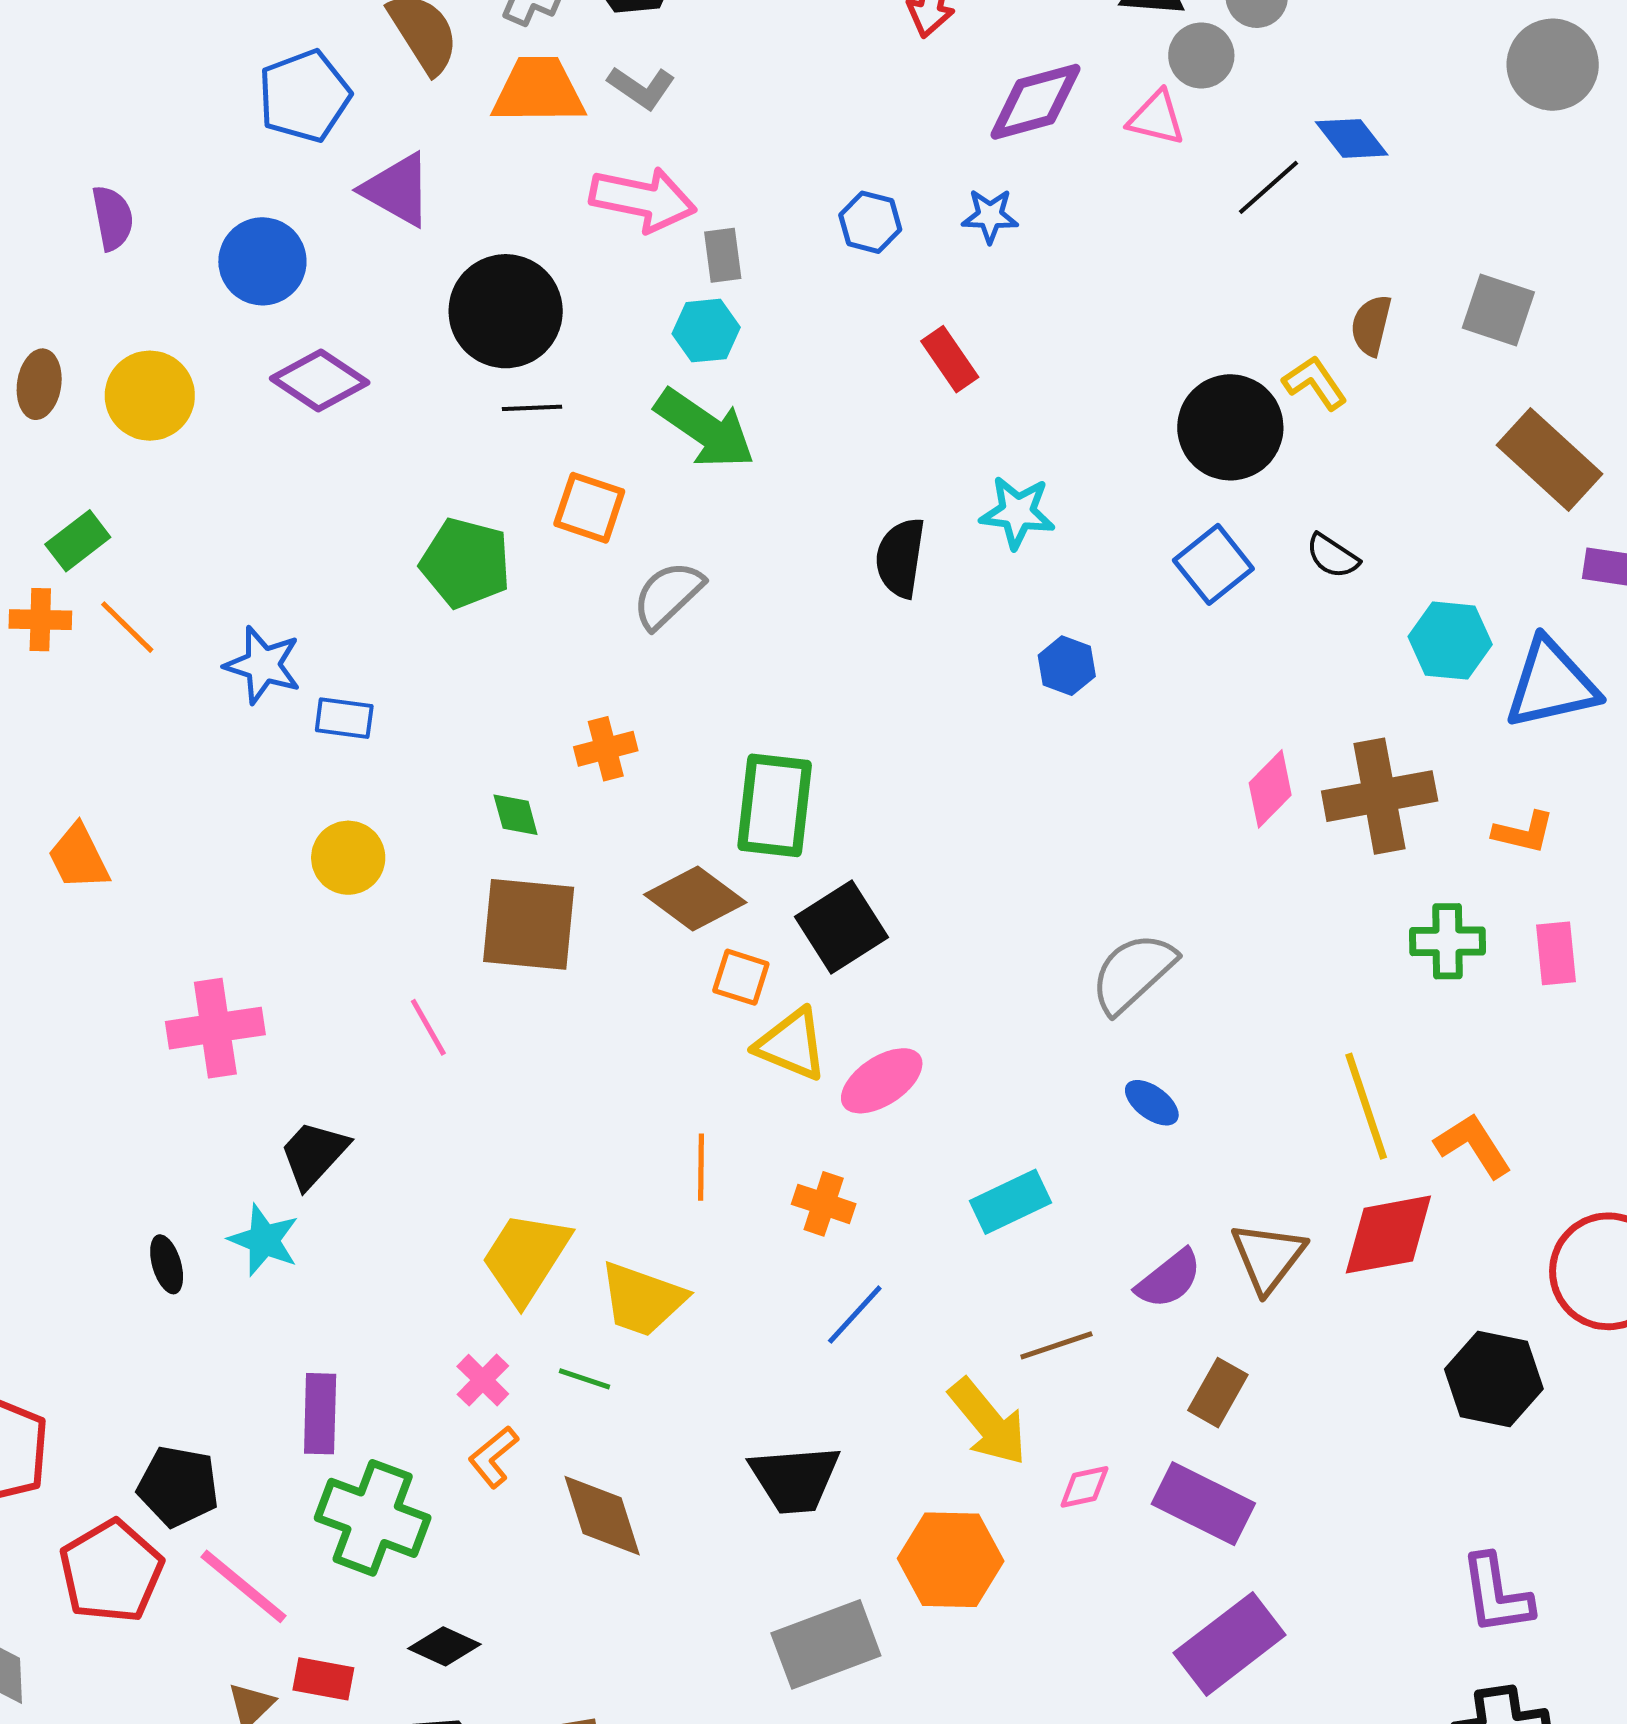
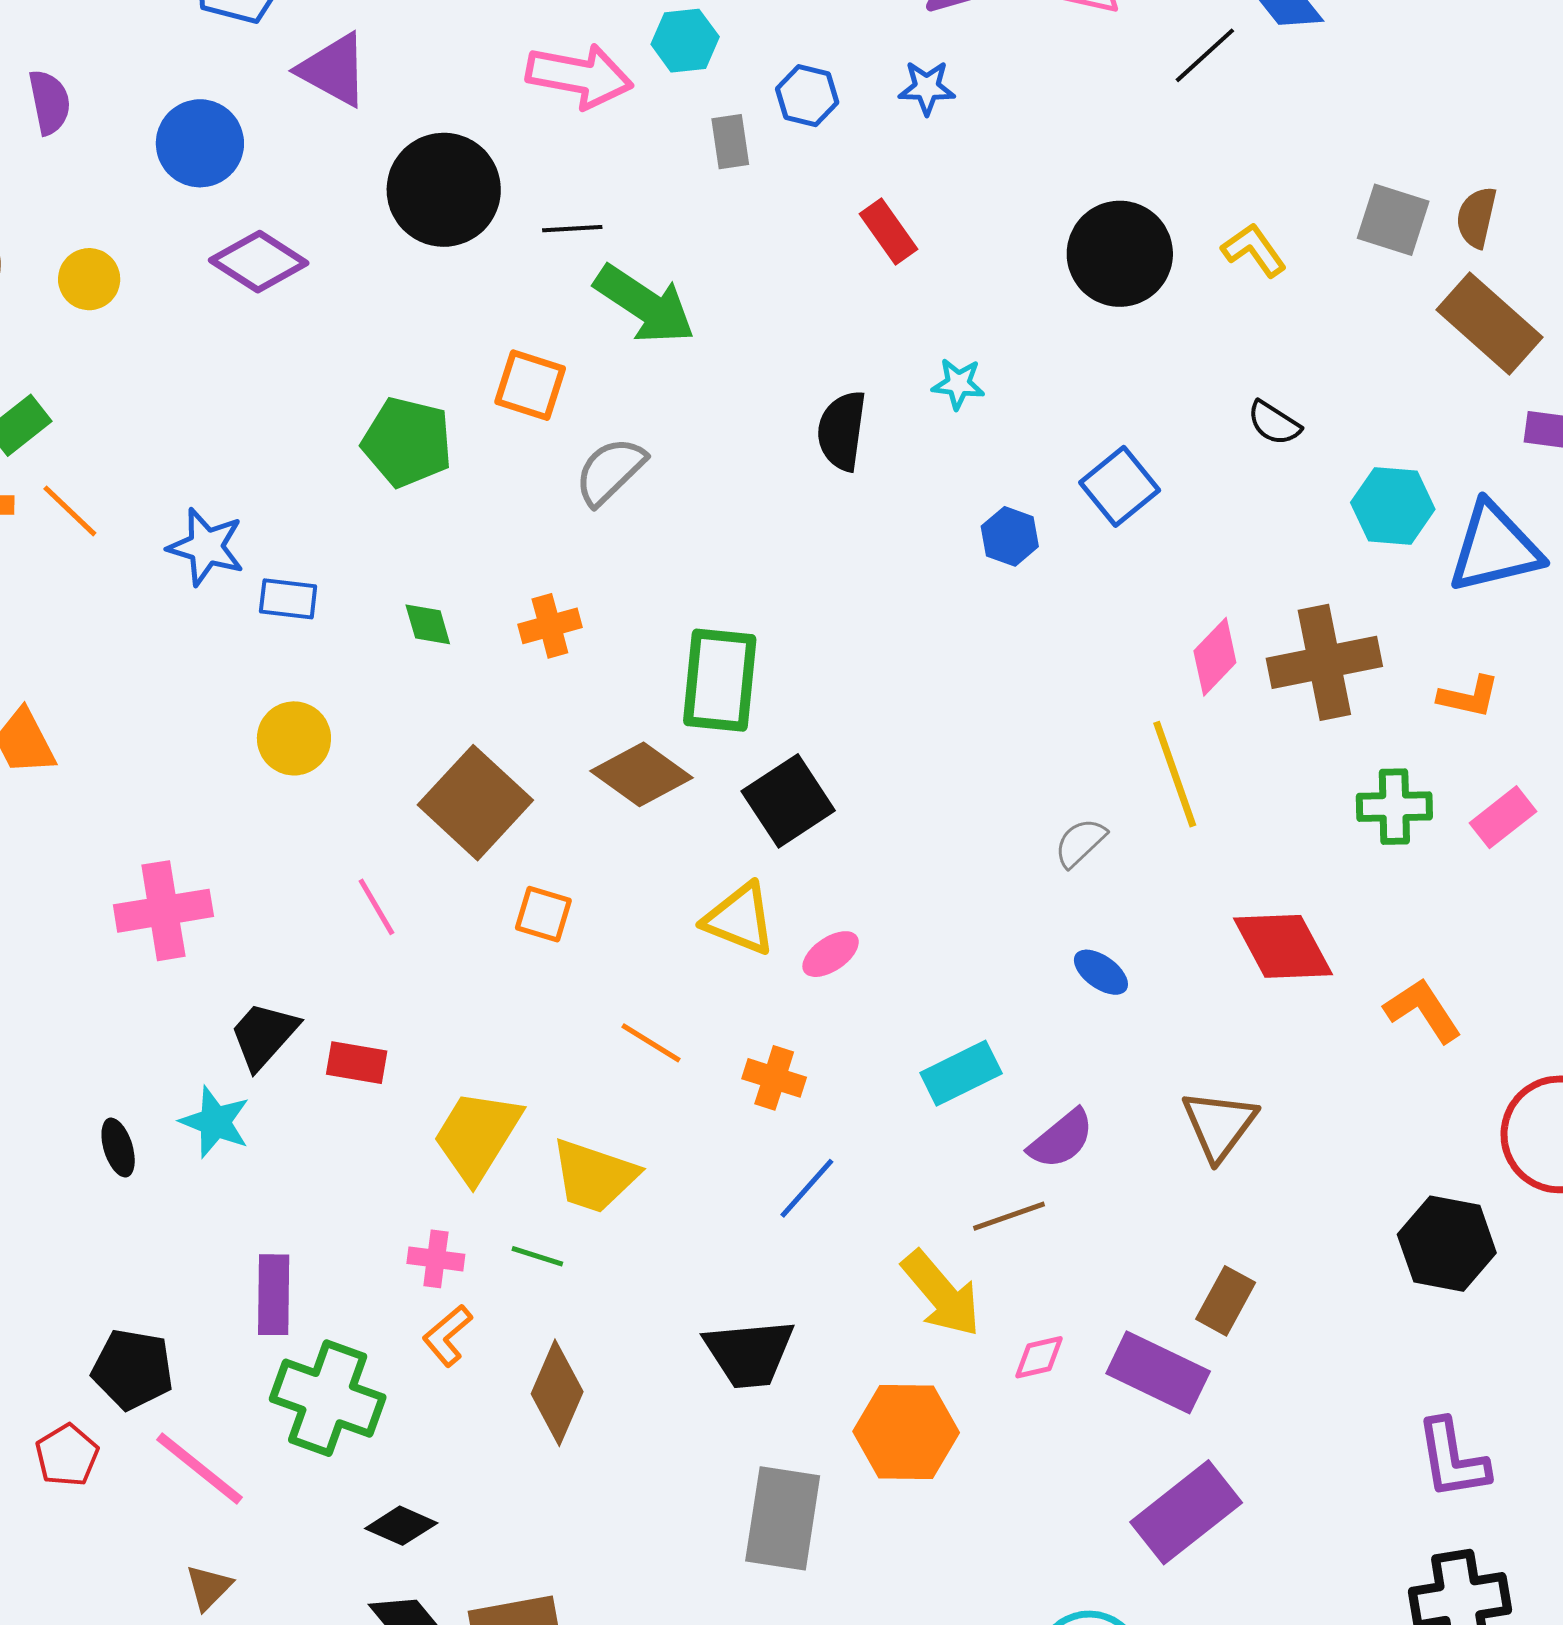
gray rectangle: (723, 255) -> (730, 142), moved
gray square: (1498, 310) -> (1393, 220), moved
brown semicircle: (1371, 325) -> (1476, 217), moved
cyan hexagon: (706, 331) -> (685, 41), moved
yellow circle: (150, 396) -> (89, 279), size x0.7
black line: (532, 408) -> (572, 229), moved
black circle: (1230, 427) -> (1120, 254), moved
cyan star: (1017, 512) -> (958, 384), size x0.7
blue square: (1213, 564) -> (1120, 486), moved
green diamond: (516, 815) -> (428, 624), moved
brown square: (529, 924) -> (475, 803), turned 38
pink rectangle: (1556, 953) -> (1503, 817), turned 58
gray semicircle: (1133, 973) -> (1080, 843), size x0.6
orange square: (741, 977) -> (543, 914), moved
pink ellipse: (882, 1081) -> (831, 954), size x0.7
yellow line: (1366, 1106) -> (1175, 774), moved
orange line: (701, 1167) -> (651, 1043), turned -58
red diamond: (1388, 1235) -> (1283, 946), moved, turned 73
purple semicircle: (1169, 1279) -> (1061, 1139), moved
pink cross: (483, 1380) -> (436, 1259), turned -36
brown rectangle: (1218, 1393) -> (1226, 1301), moved
brown diamond: (602, 1516) -> (557, 1393), turned 42
red pentagon: (111, 1571) -> (67, 1455), size x0.6
gray rectangle: (826, 1644) -> (783, 1518), turned -60
red rectangle: (323, 1679) -> (357, 1063), moved

